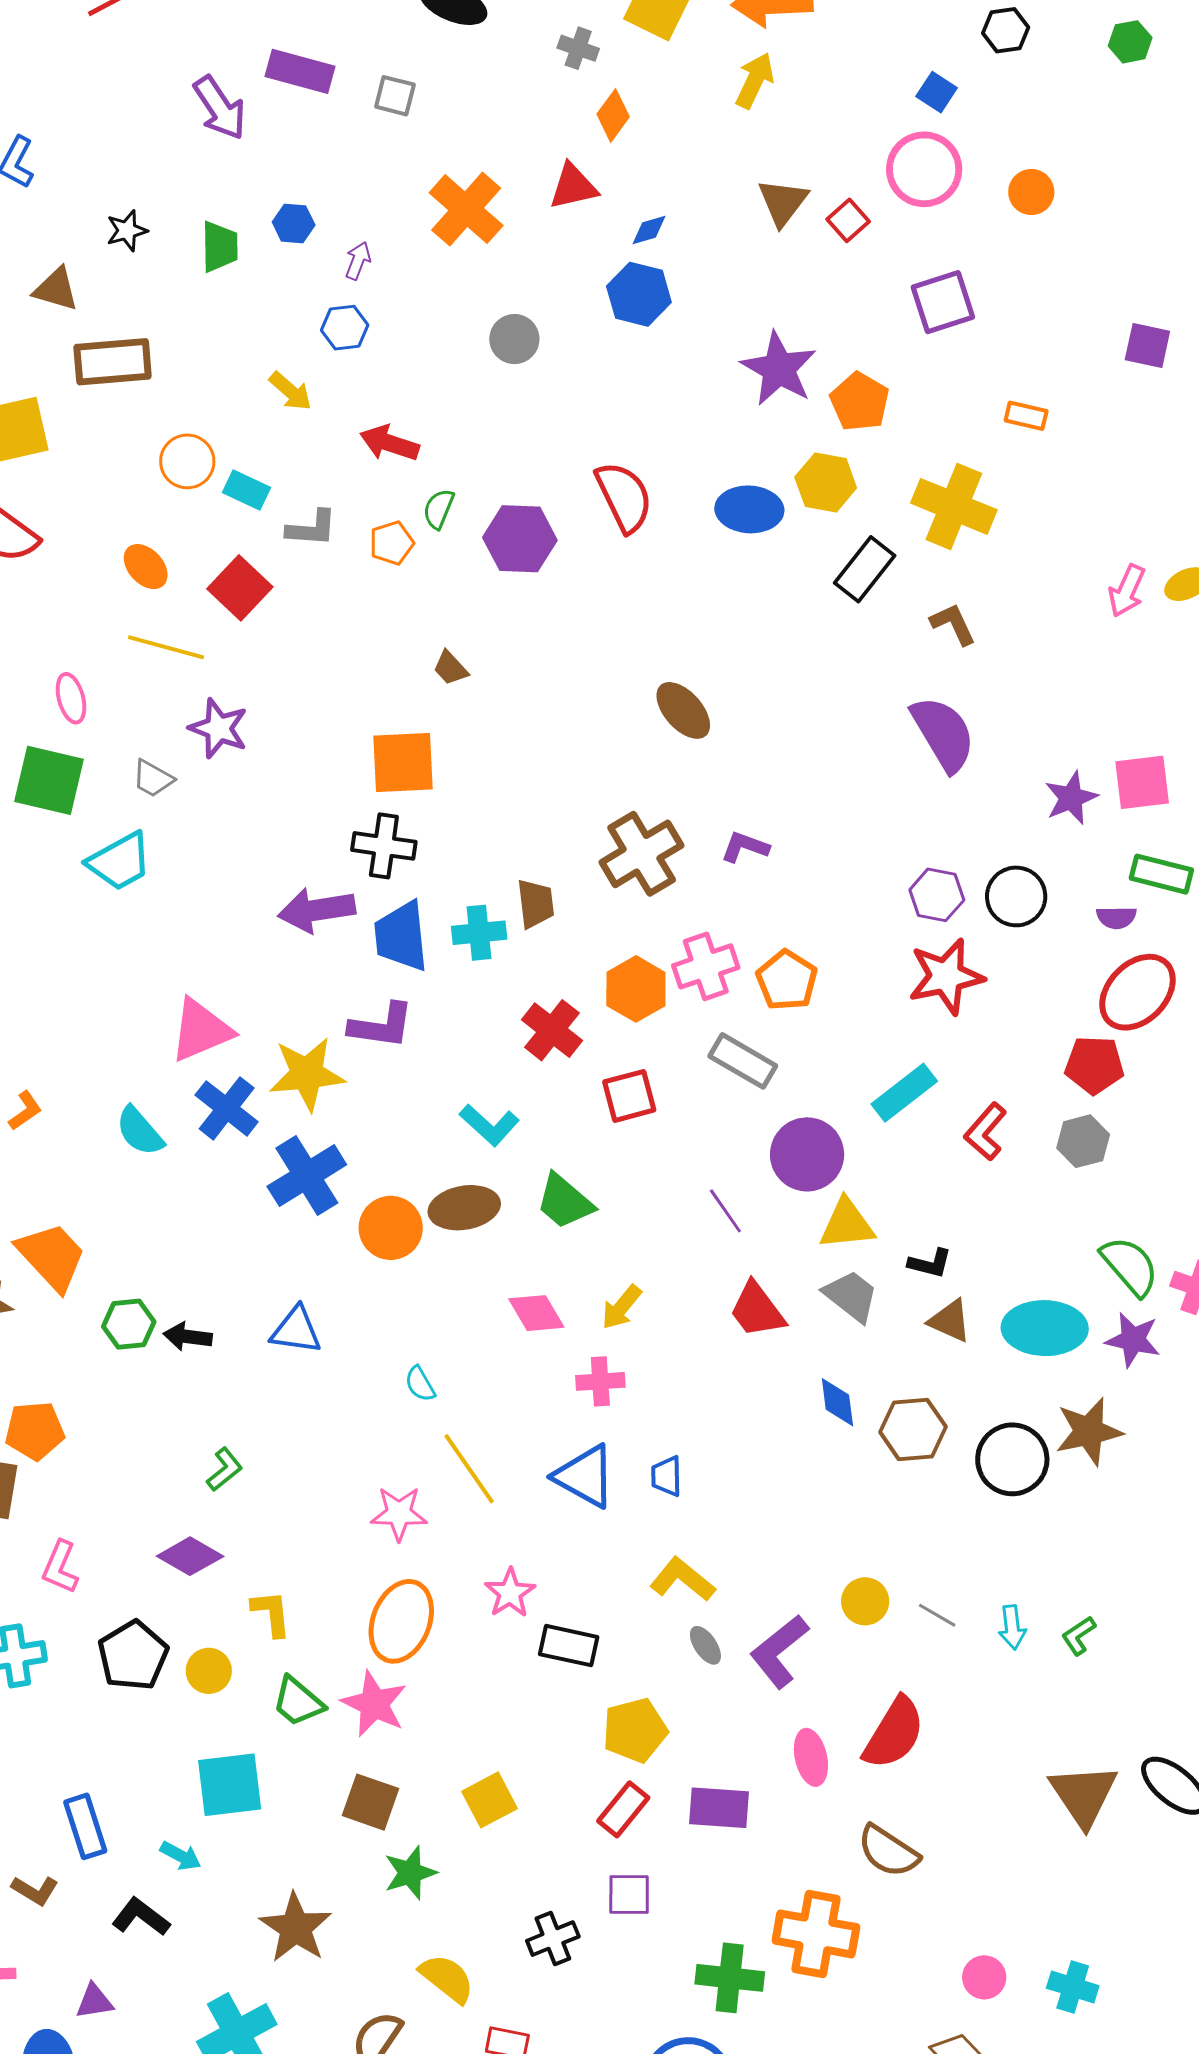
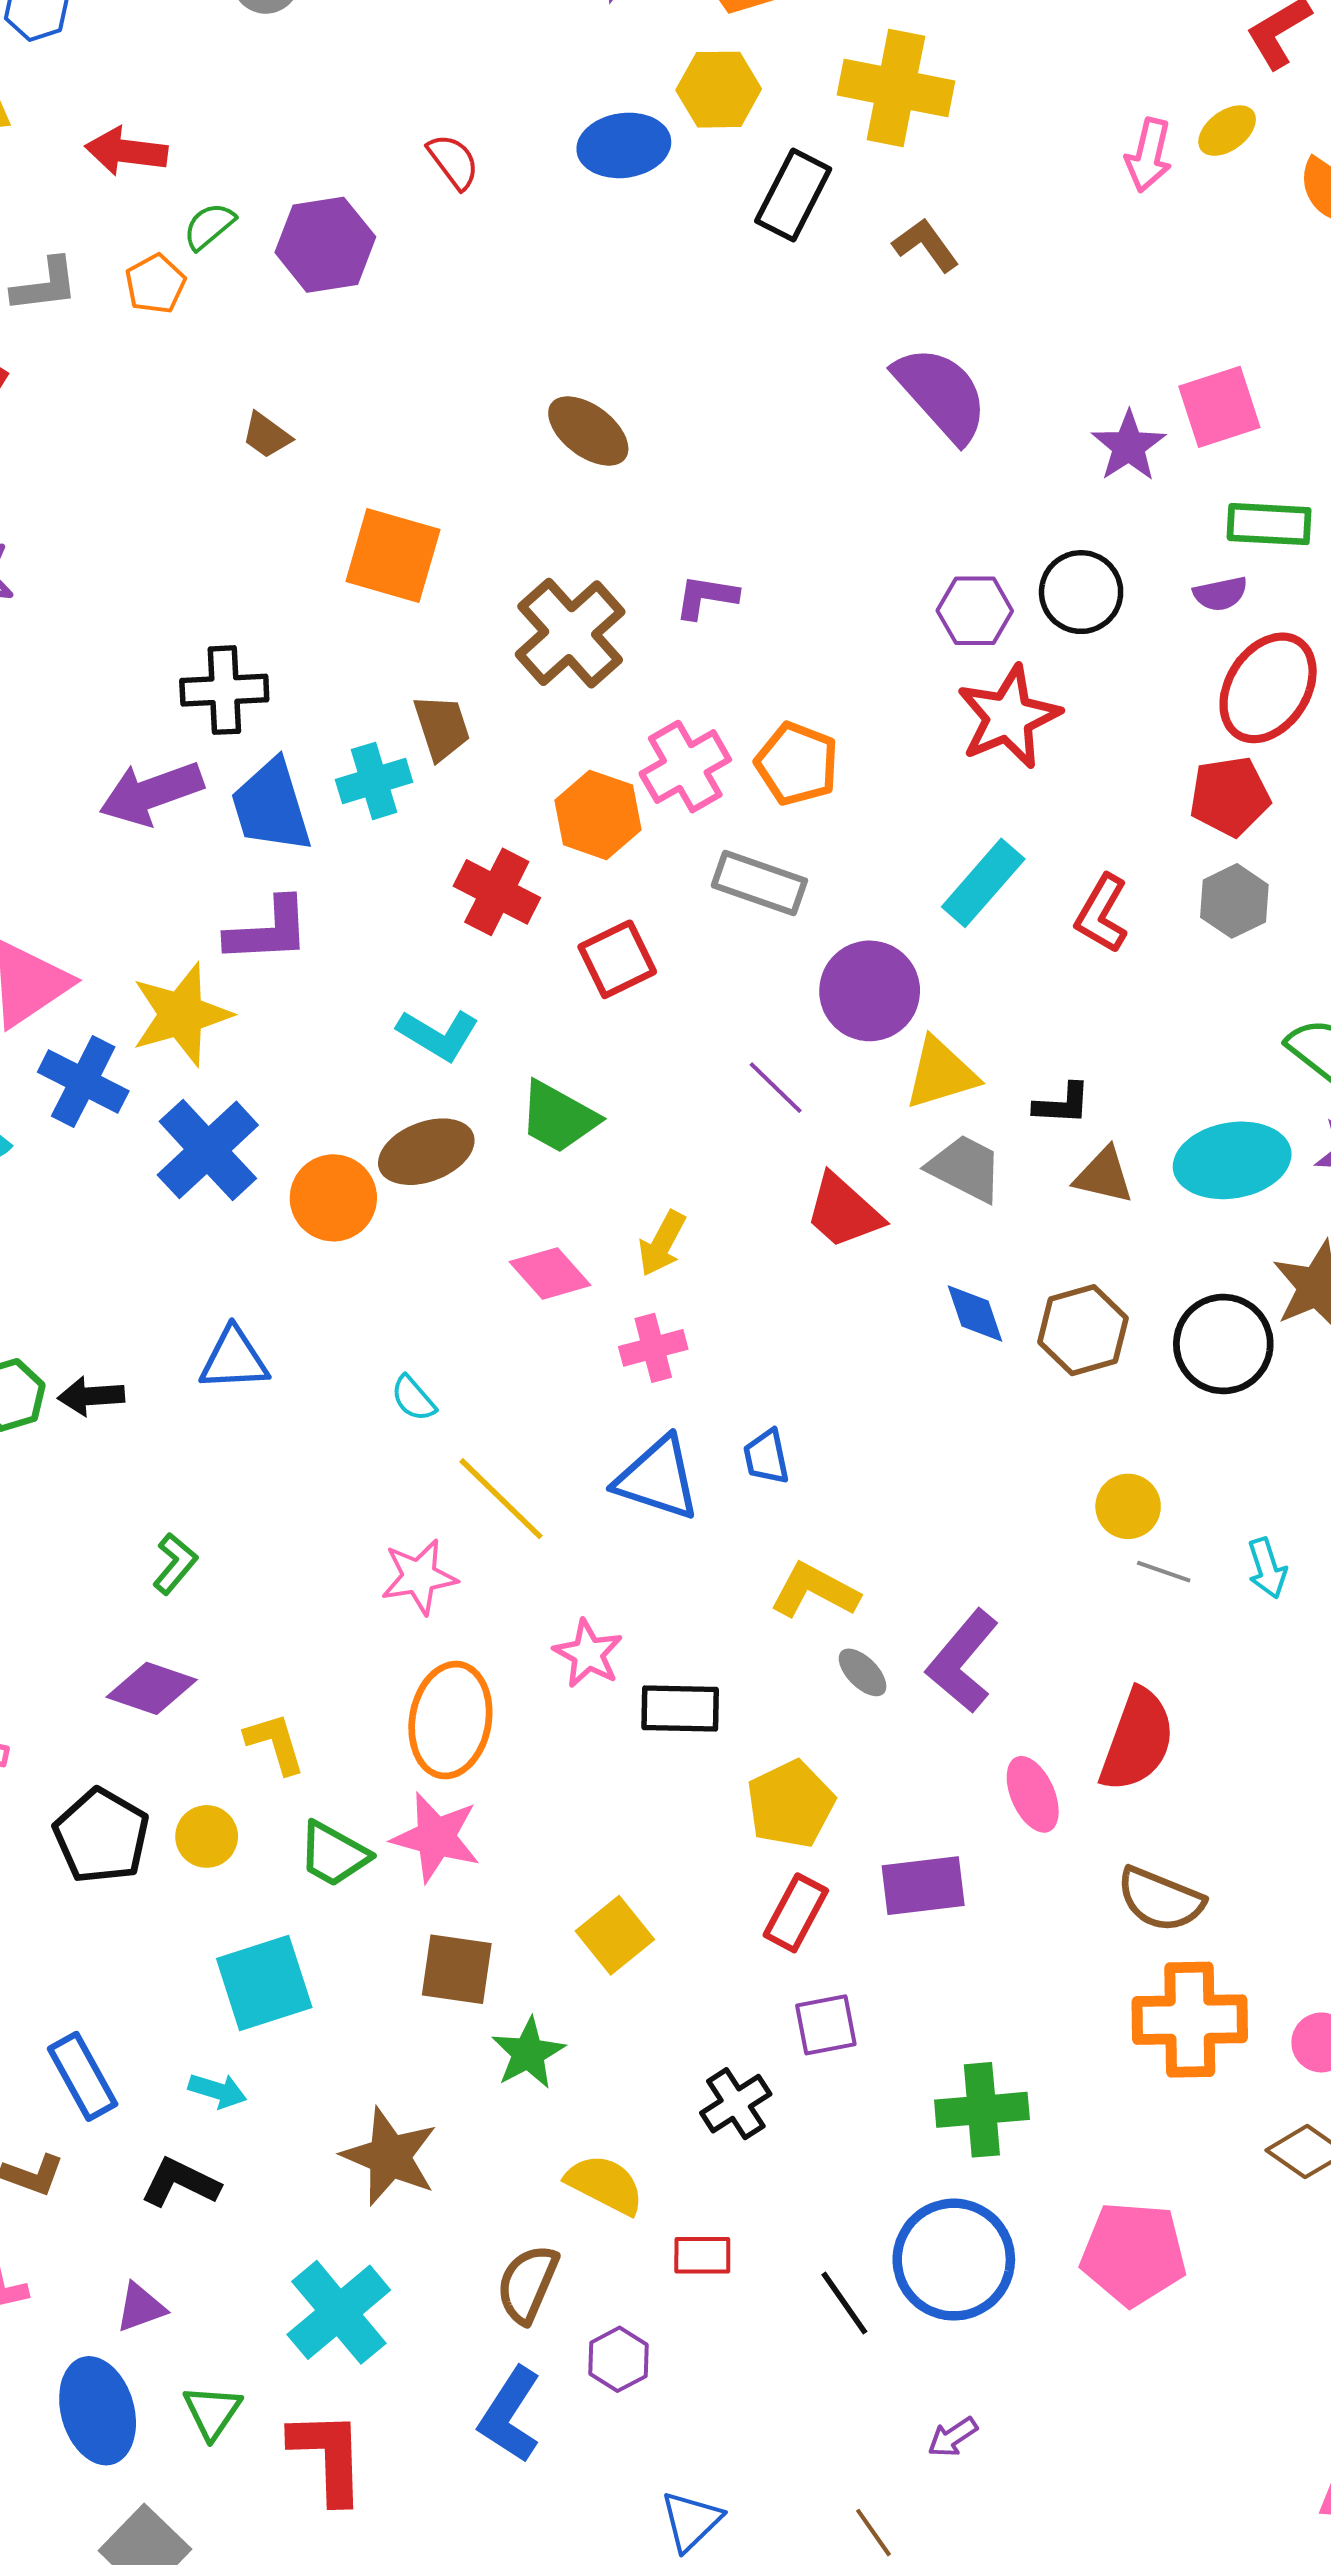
red semicircle: (624, 497) -> (453, 161), size x0.6
green semicircle: (439, 509) -> (209, 226), turned 39
orange square: (403, 762) -> (393, 556), moved, turned 30
yellow circle: (865, 1601) -> (1128, 1506), moved
orange cross: (816, 1934) -> (1190, 2020), moved

